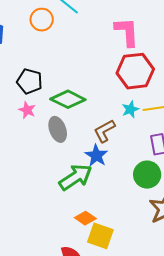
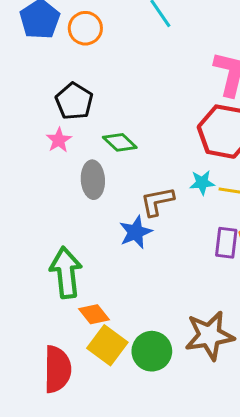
orange circle: (42, 20) -> (85, 28), moved
green diamond: (68, 99) -> (120, 142), size x0.7
green circle: (147, 175) -> (152, 351), moved
green arrow: (76, 177) -> (66, 273), moved, turned -80

